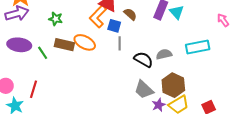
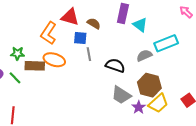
cyan triangle: (177, 12) -> (140, 25), moved
orange L-shape: (98, 16) -> (49, 33), moved
green star: (56, 19) -> (17, 53), moved
gray semicircle: (164, 54) -> (144, 55), moved

